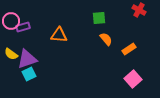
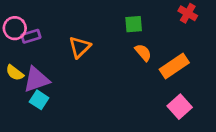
orange triangle: (59, 35) -> (80, 47), turned -48
orange rectangle: (129, 49) -> (174, 66), size x1.5
cyan square: (29, 74) -> (39, 100), turned -32

